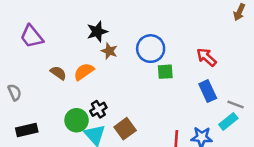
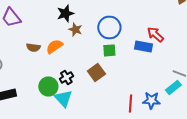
green square: (165, 72) -> (109, 50), moved
brown semicircle: (58, 73) -> (33, 47), turned 152
blue rectangle: (208, 91) -> (143, 46), moved, turned -54
brown square: (125, 129) -> (96, 72), moved

